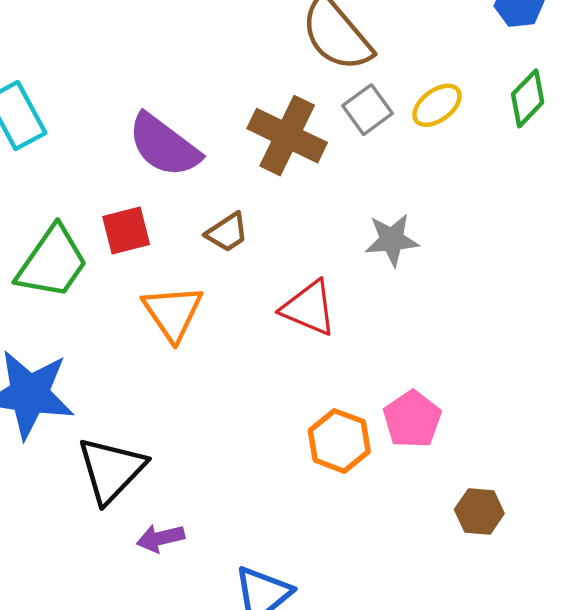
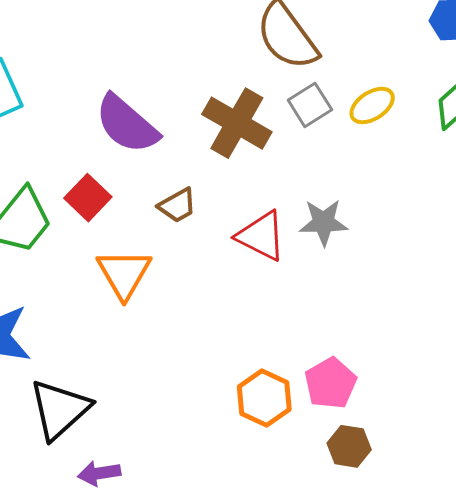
red square: (126, 230) -> (88, 198), turned -36
red triangle: (309, 308) -> (261, 236), moved
brown hexagon: (479, 511) -> (349, 446), moved

